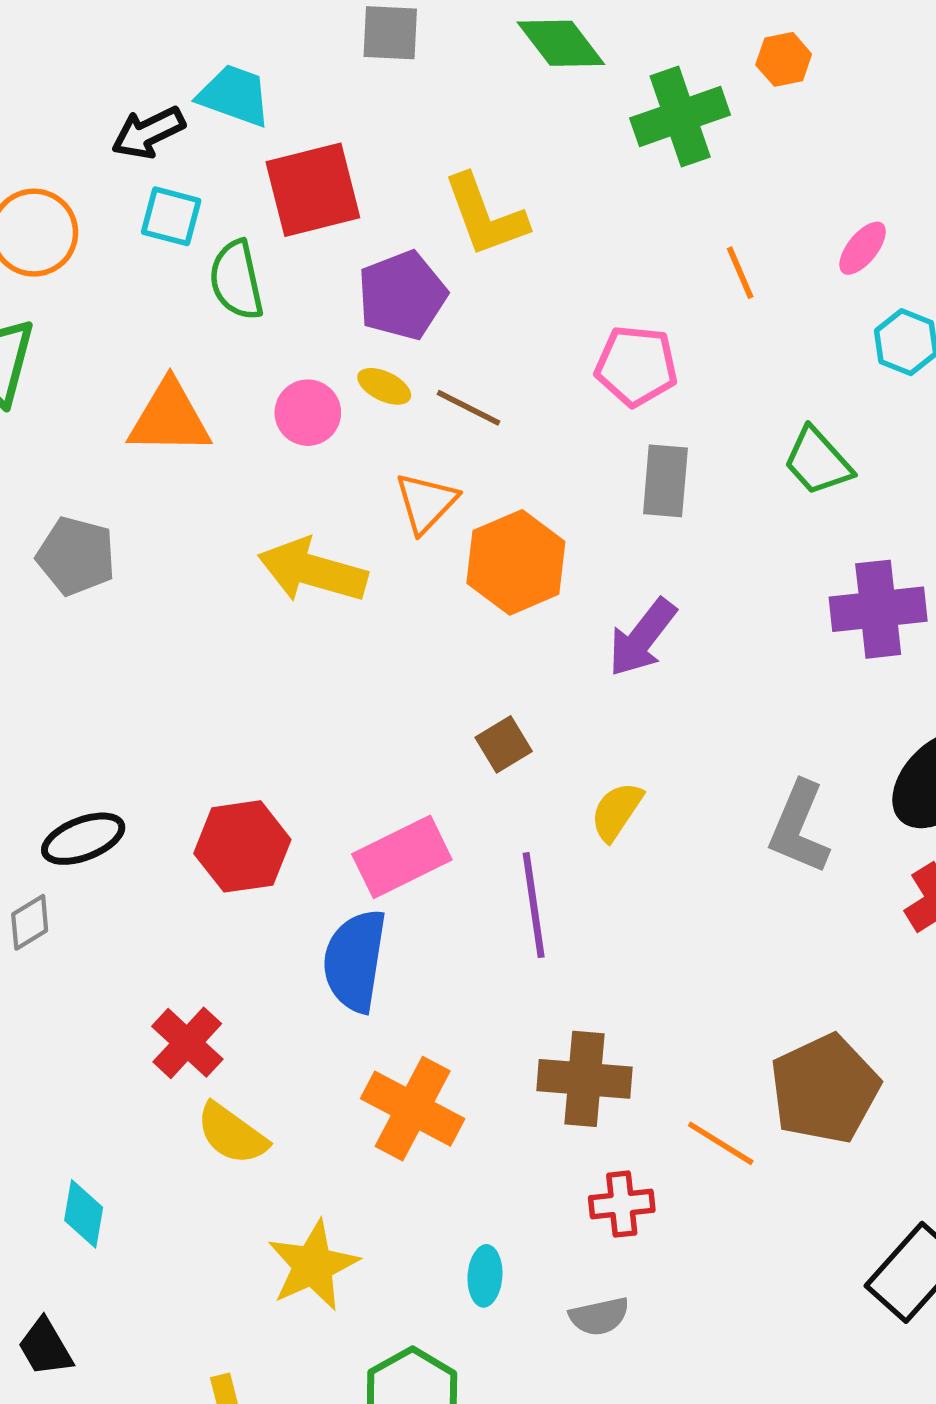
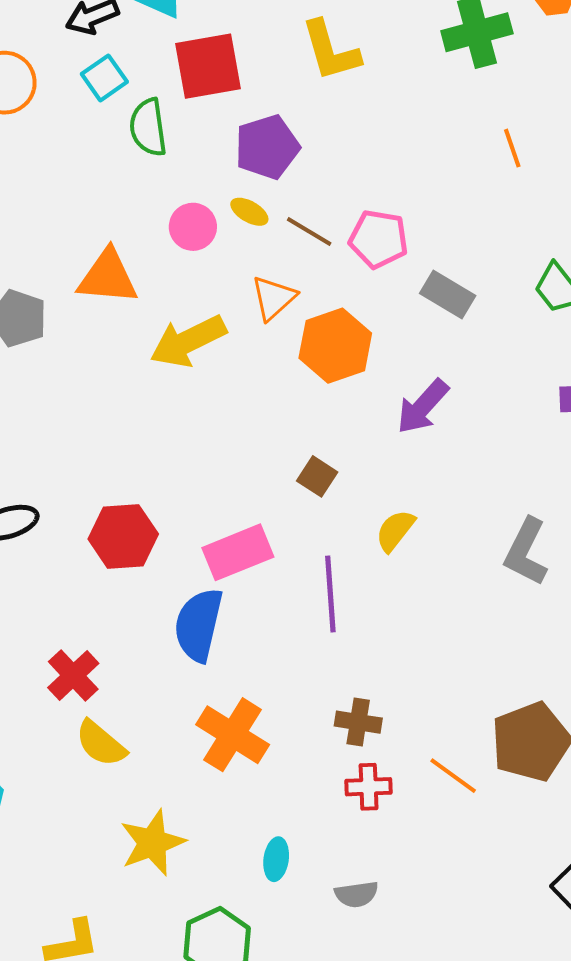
cyan square: (171, 216) -> (104, 78), turned 36
yellow L-shape: (485, 216) -> (331, 51), moved
pink pentagon: (636, 366) -> (378, 239), moved
orange triangle: (169, 418) -> (108, 277), moved
gray rectangle: (665, 481) -> (448, 295), turned -68
yellow arrow: (312, 571) -> (188, 341), turned -46
brown square: (504, 744) -> (317, 476), turned -30
brown cross: (584, 1079) -> (358, 722), size x0.7
red cross: (622, 1204) -> (369, 787), moved

